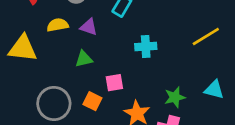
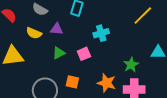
yellow semicircle: (58, 25) -> (34, 33), turned -133
pink square: (114, 83) -> (84, 54), moved

